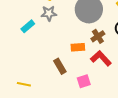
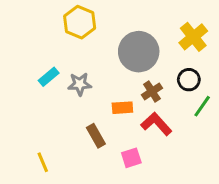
gray star: (49, 13) -> (80, 84), moved
yellow line: (24, 84) -> (43, 162), turned 56

